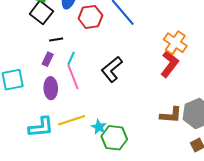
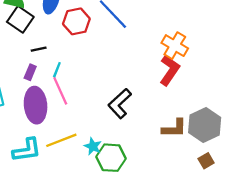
black L-shape: (112, 69) -> (120, 104), moved
purple ellipse: (51, 88) -> (36, 105), size x1.4

